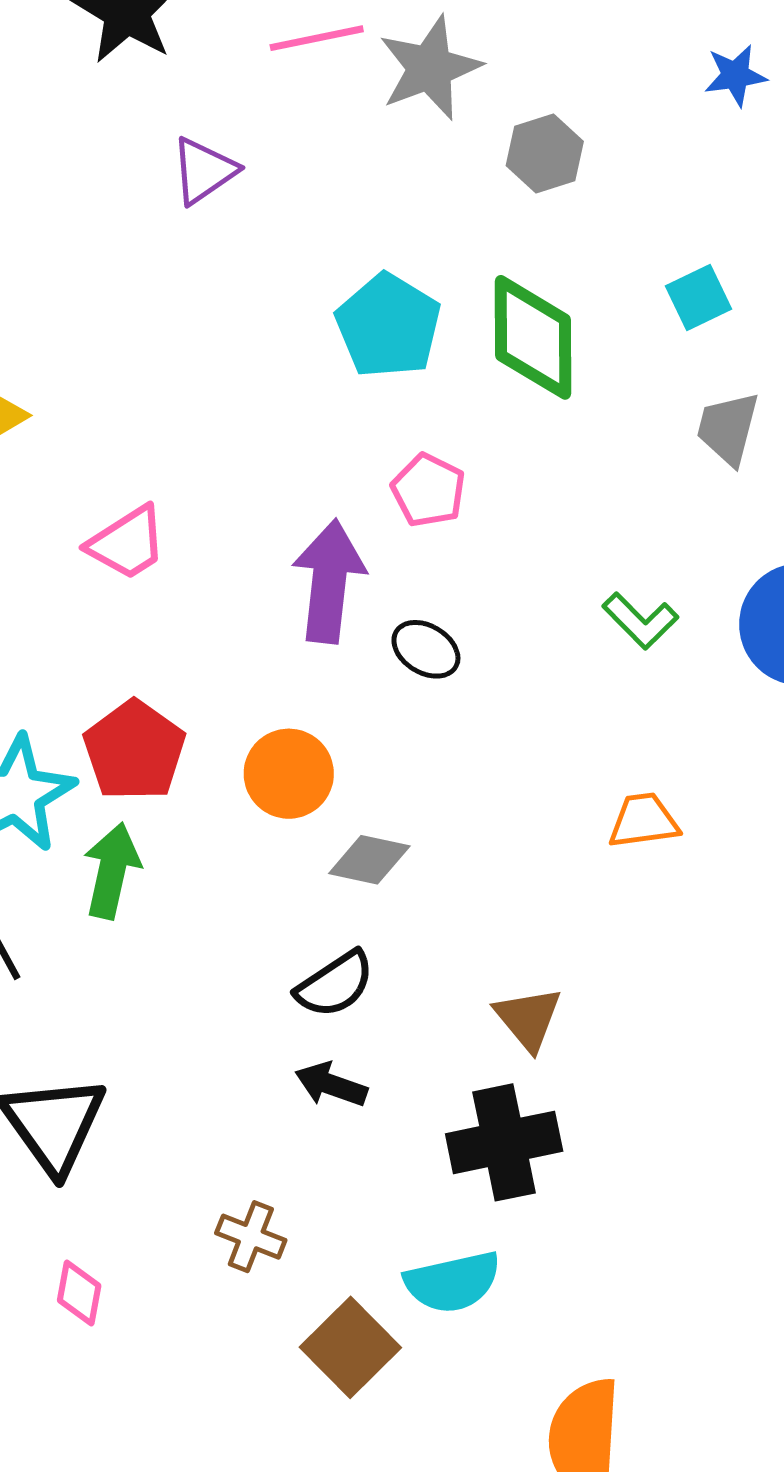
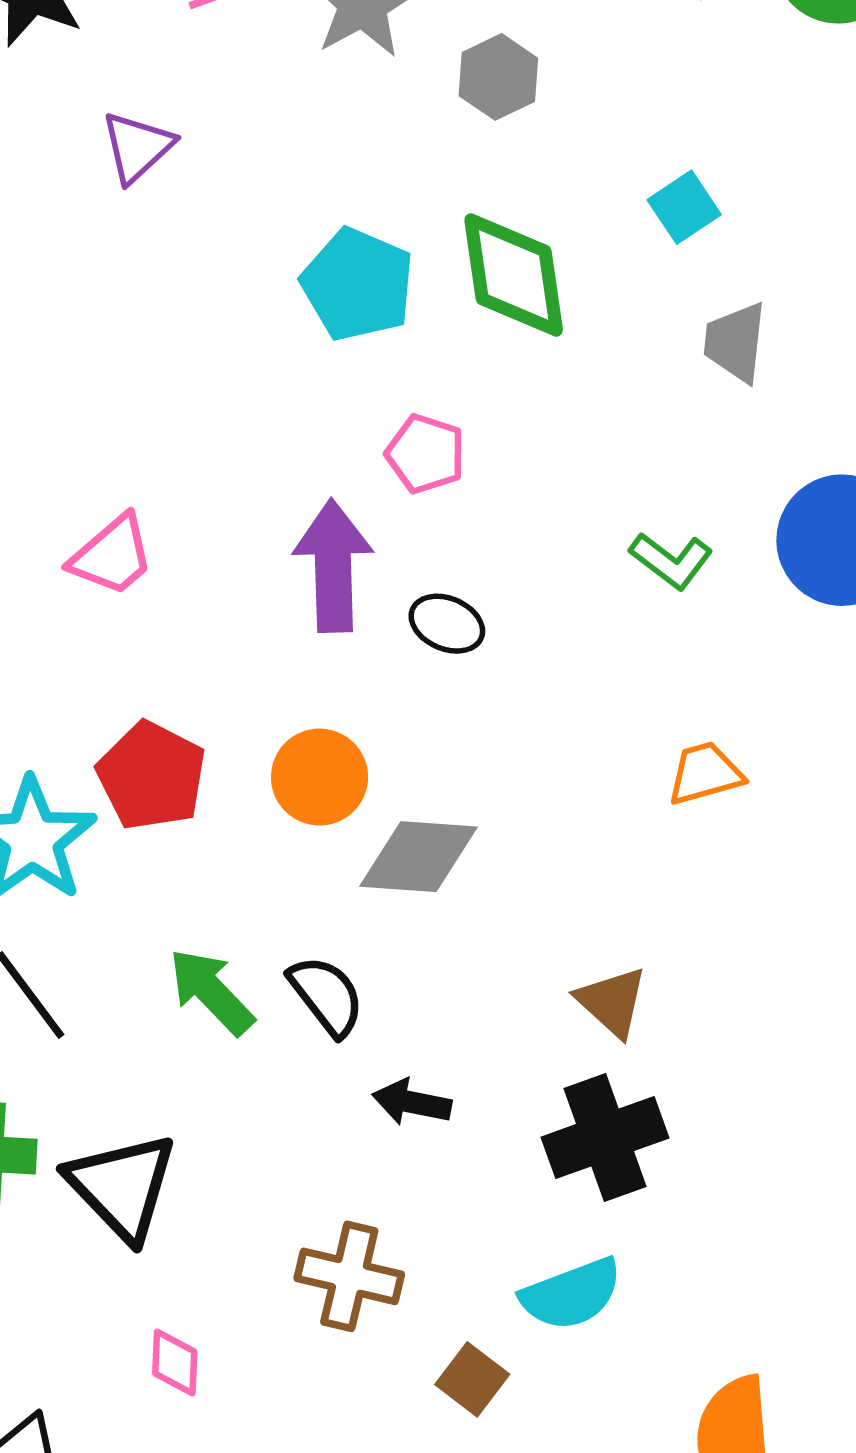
gray diamond: (369, 860) -> (418, 857), size x1.4
green arrow: (112, 871) -> (211, 992), moved, turned -48
black semicircle: (335, 984) -> (326, 996), moved, turned -86
brown cross: (251, 1237) -> (349, 1276), size x1.4
brown square: (350, 1347) -> (472, 1379), size x0.7

